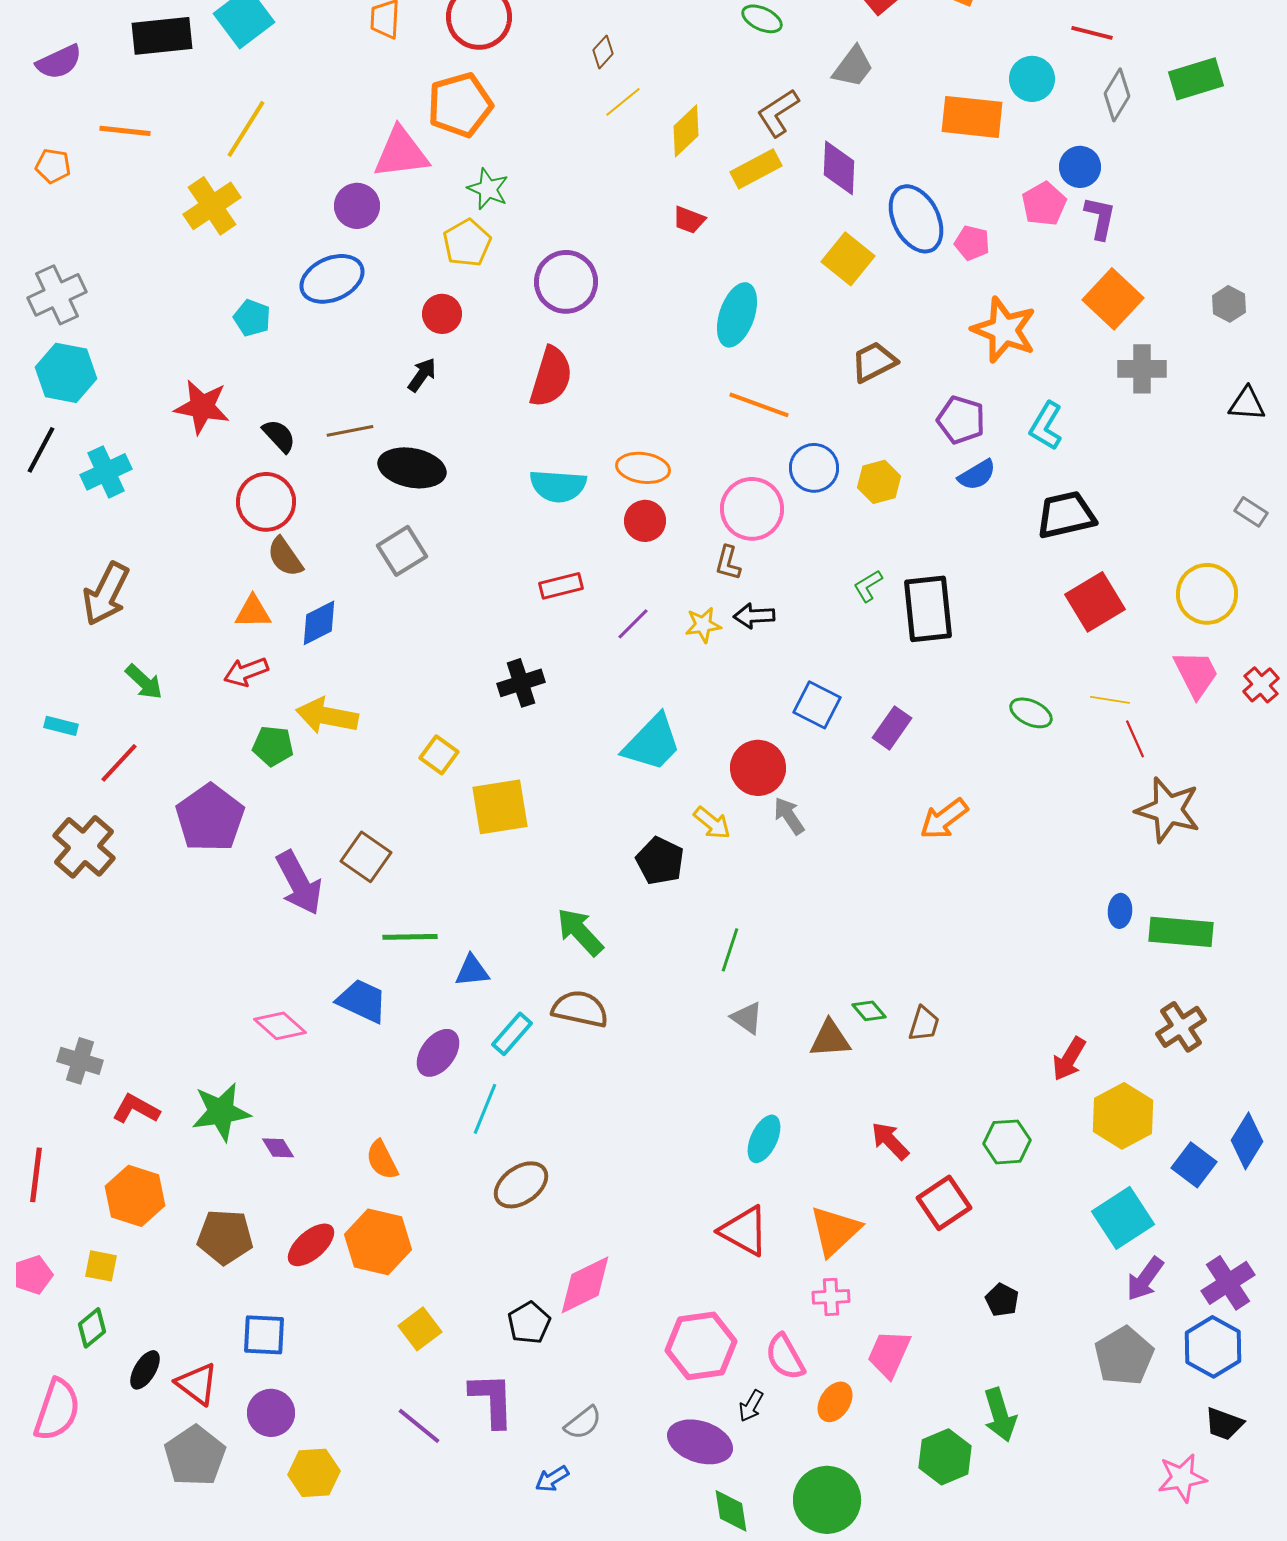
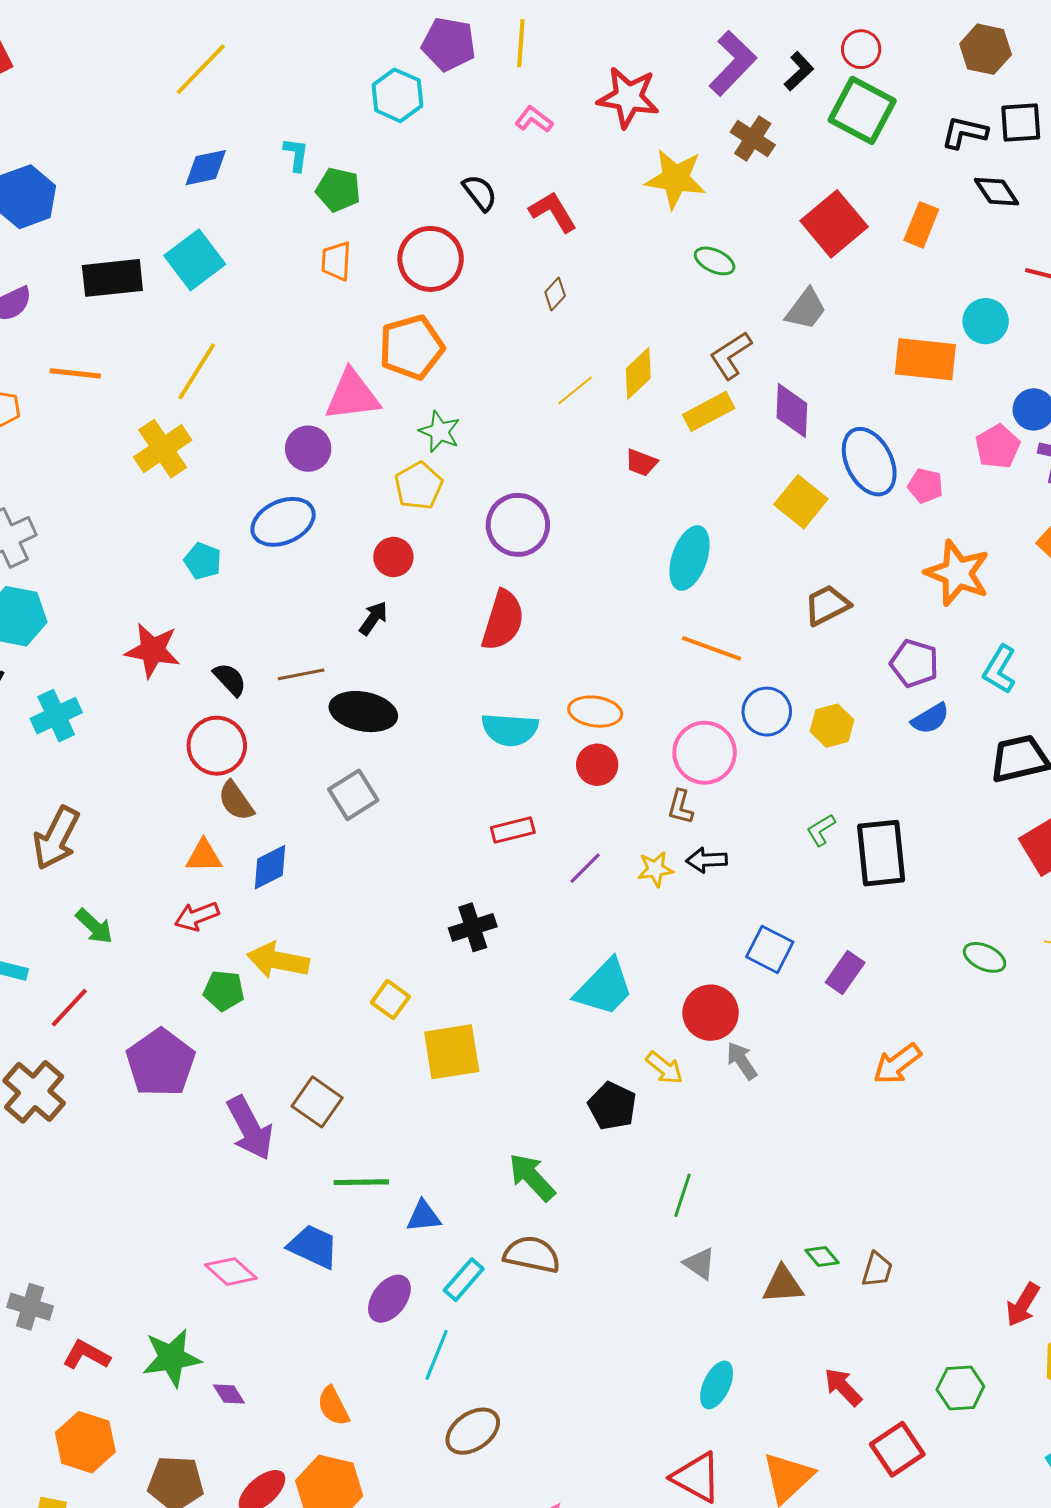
yellow line: (623, 102) -> (575, 390), moved

